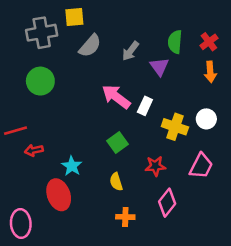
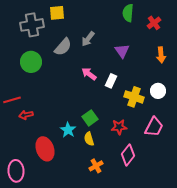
green semicircle: (175, 42) -> (128, 13), moved
red cross: (209, 42) -> (154, 23), moved
gray semicircle: (90, 46) -> (63, 47), moved
gray arrow: (131, 51) -> (88, 39), moved
pink arrow: (116, 97) -> (89, 74), size x0.7
green square: (117, 142) -> (90, 118), moved
cyan star: (72, 166) -> (68, 130), moved
orange cross: (125, 217) -> (96, 166), turned -32

